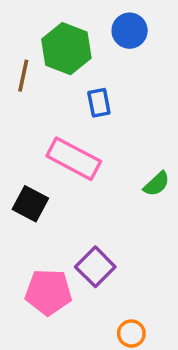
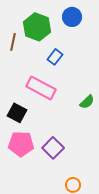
blue rectangle: (99, 103) -> (55, 57), turned 49
pink pentagon: (48, 292) -> (21, 144), moved

